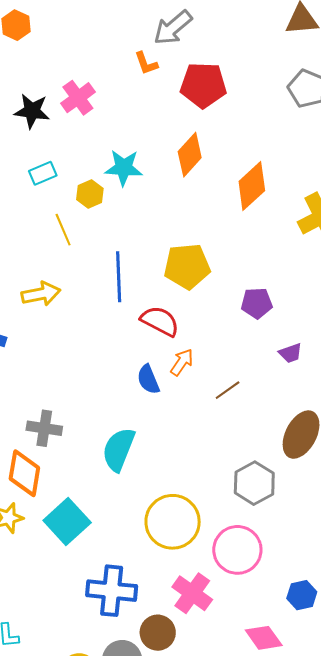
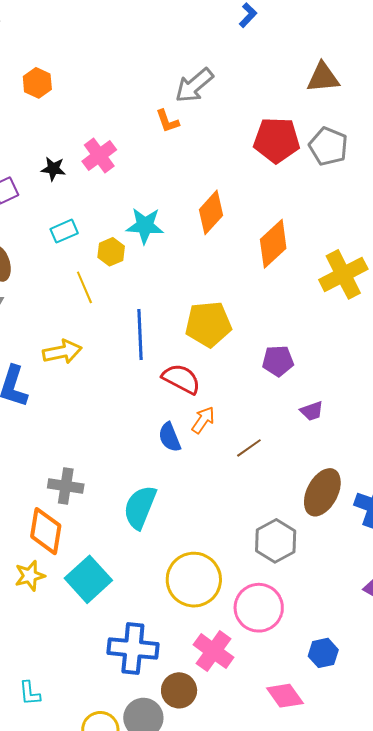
red pentagon: (203, 85) -> (277, 140), moved
black star: (32, 111) -> (53, 169), size x0.7

